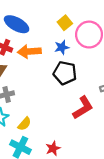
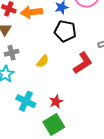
yellow semicircle: (24, 124) -> (43, 61), moved

